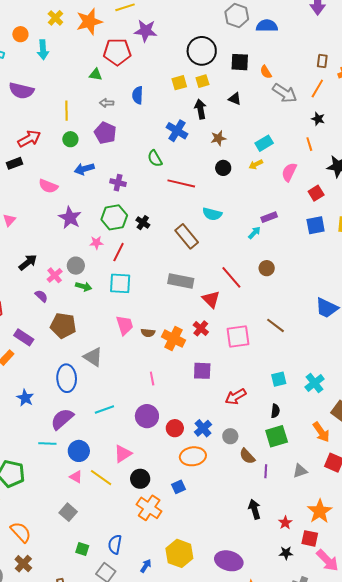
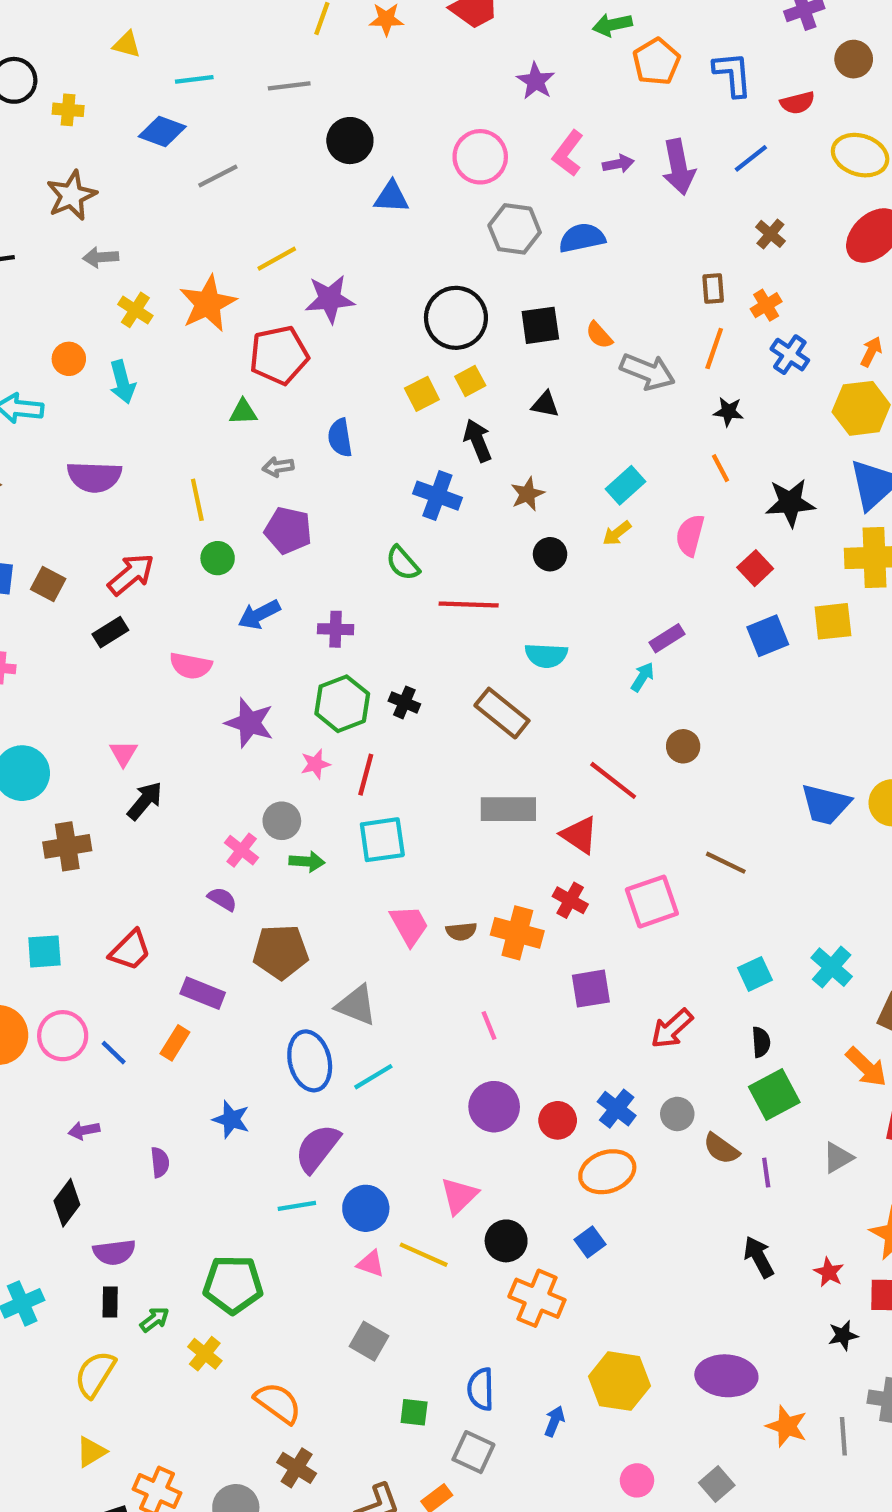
black arrow: (28, 262) -> (145, 801), moved
cyan line: (104, 409) -> (373, 1077), moved

